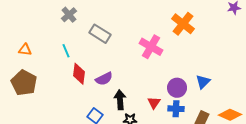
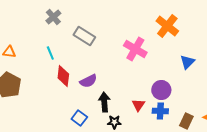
blue triangle: (203, 82) -> (187, 62), moved

